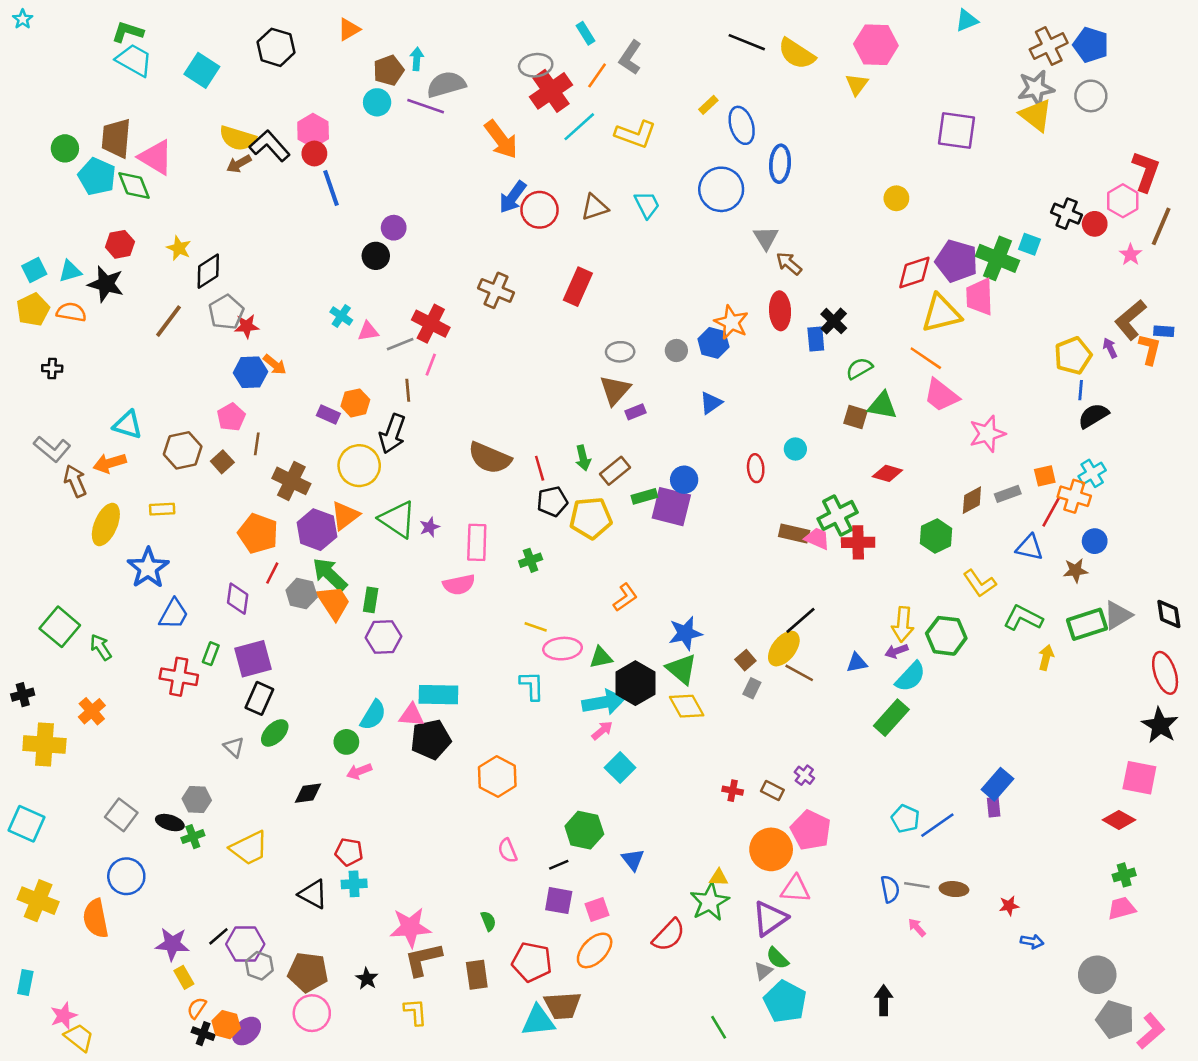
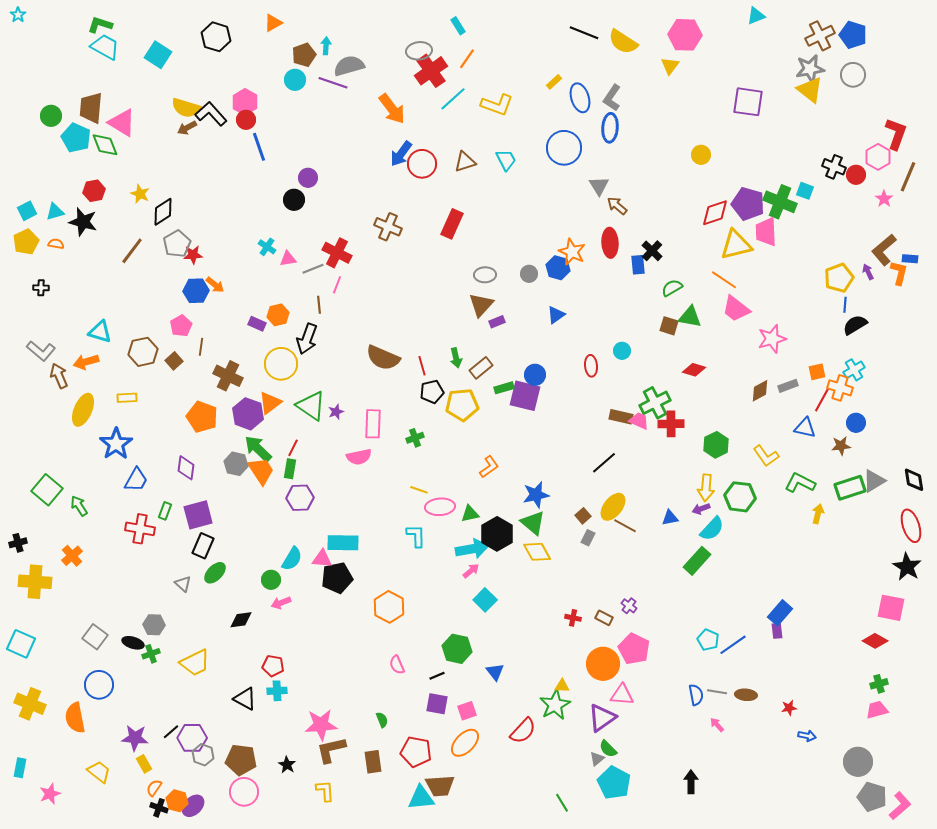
gray L-shape: (630, 58) -> (612, 98), moved
orange semicircle: (71, 312) -> (56, 244), size x0.7
green hexagon: (936, 536) -> (716, 445), moved
red line: (272, 573) -> (293, 448), moved
black line: (800, 620) -> (604, 463), moved
yellow trapezoid: (79, 1037) -> (99, 772), moved

